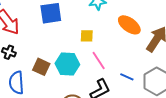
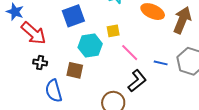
cyan hexagon: (67, 64) -> (90, 46), moved

